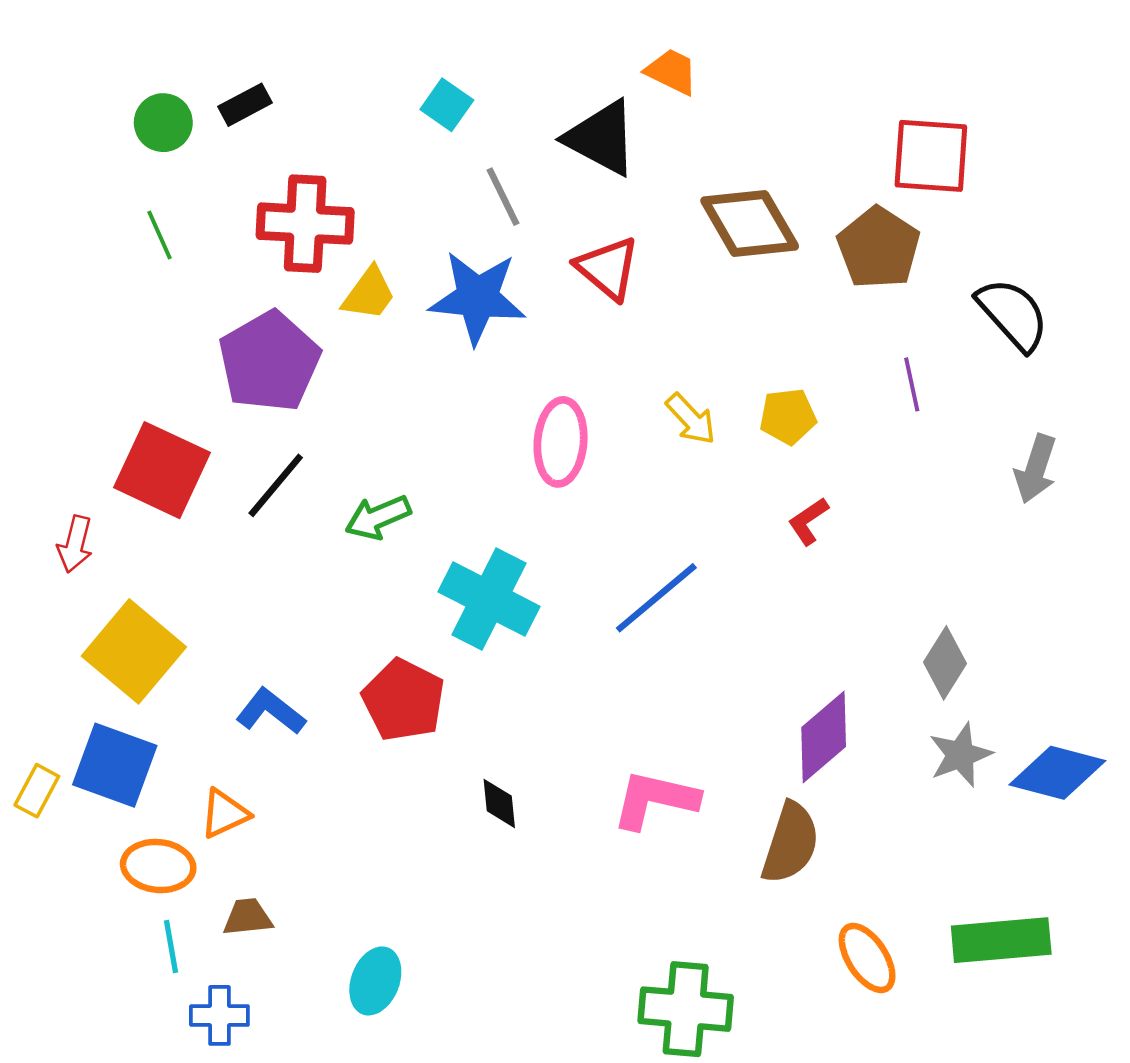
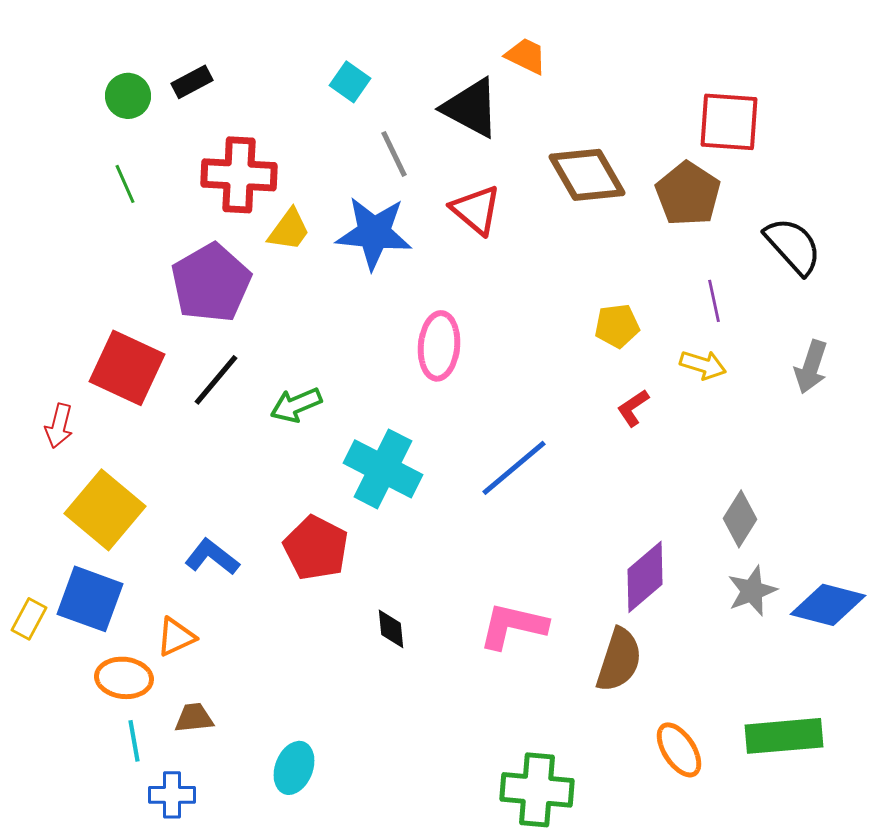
yellow arrow: (691, 419) -> (703, 365), moved, turned -30

